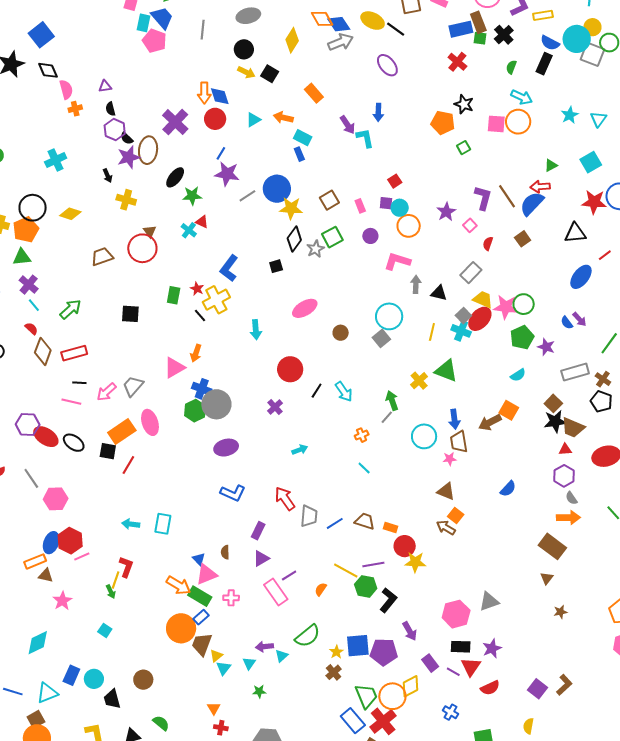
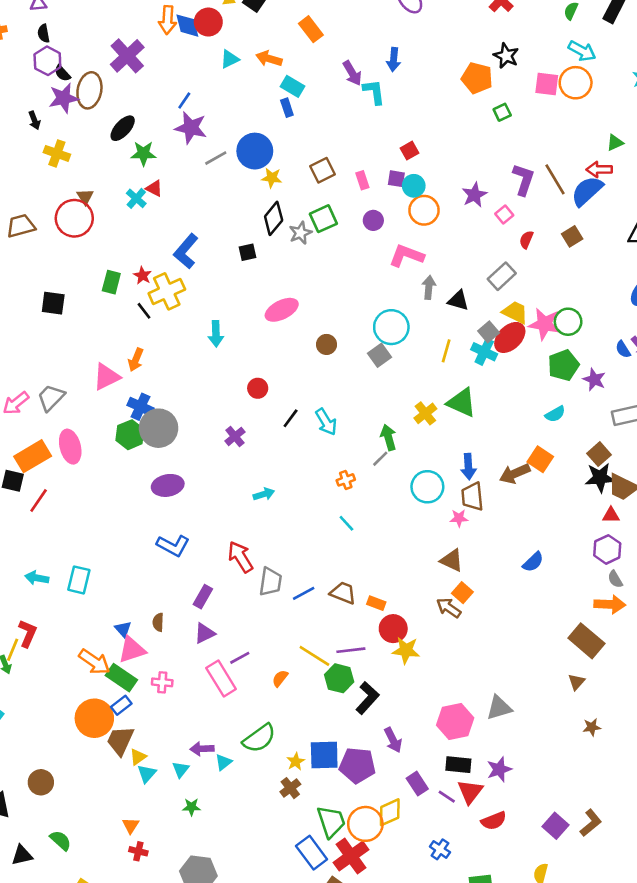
red circle: (215, 119) -> (208, 22), moved
yellow star: (291, 208) -> (272, 178), size x0.7
red circle: (290, 369) -> (258, 388), size x0.6

